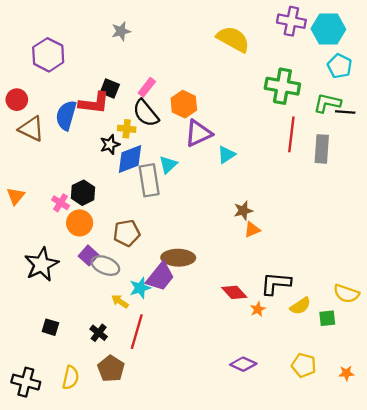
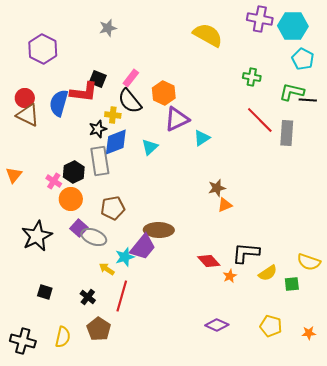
green cross: (282, 86) -> (252, 77), size x0.6
red circle: (17, 100) -> (25, 98), moved
red line: (291, 134) -> (260, 120), turned -52
gray rectangle: (149, 180) -> (100, 161), moved

